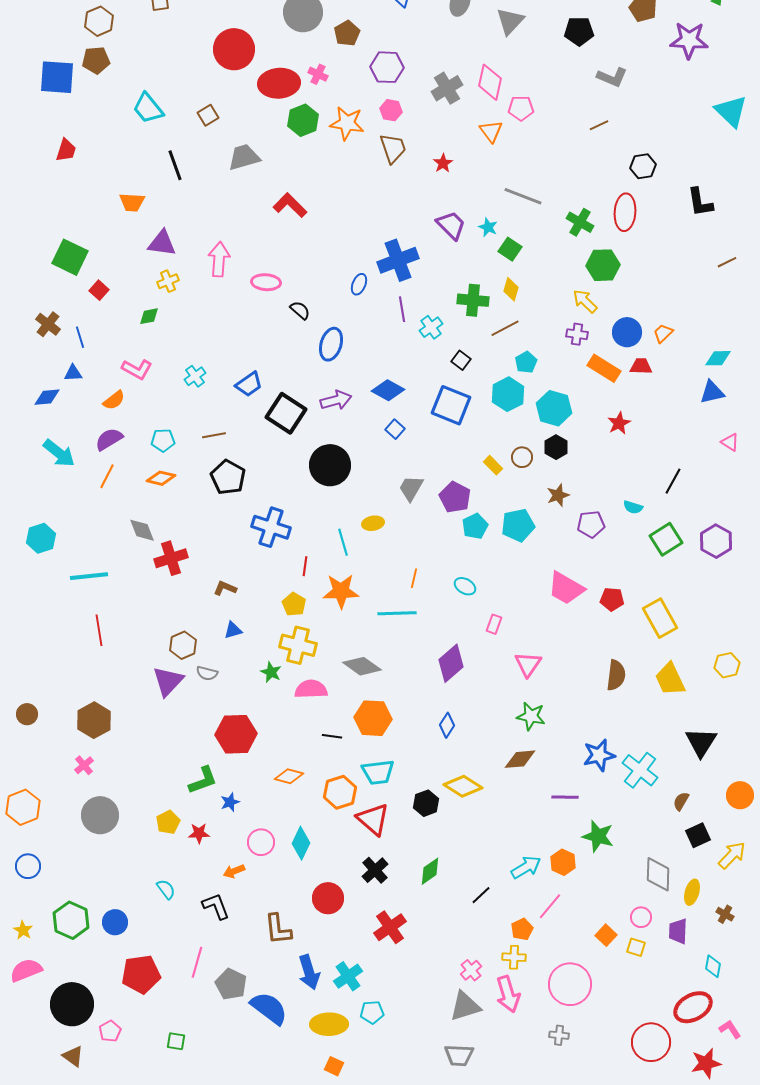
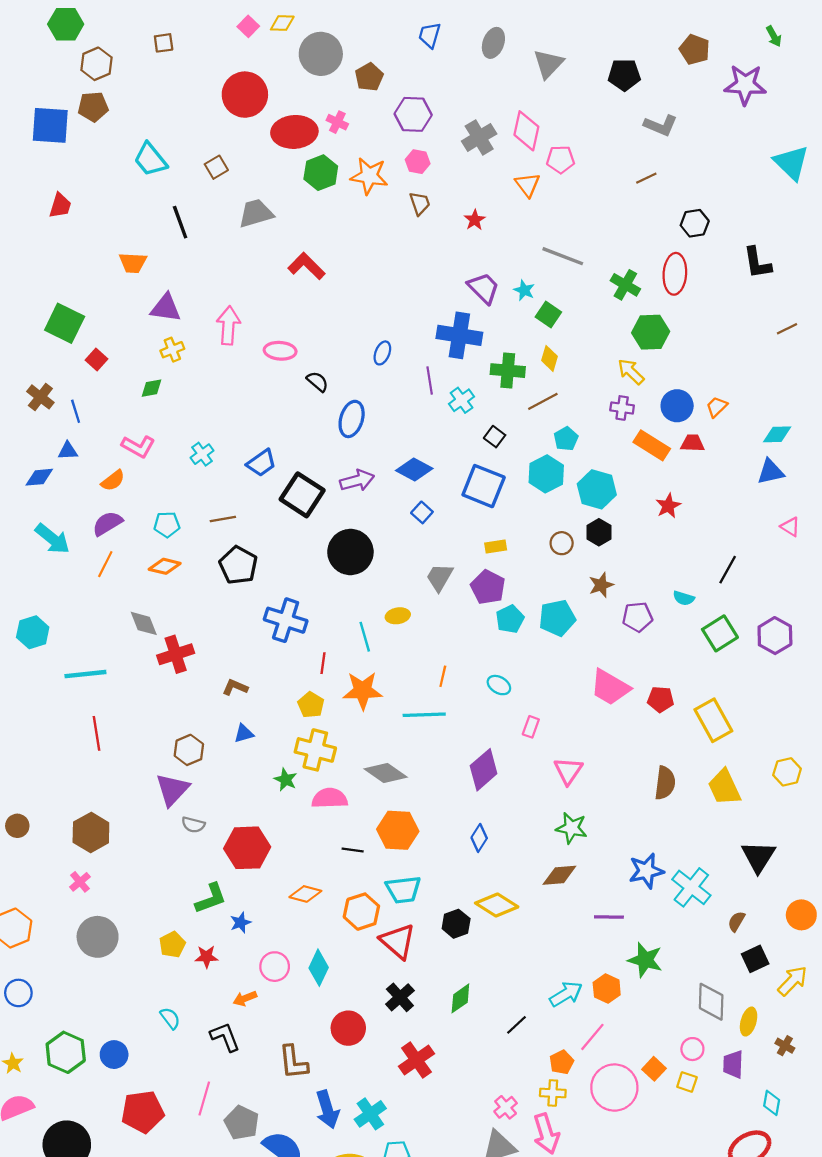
brown trapezoid: (393, 148) -> (420, 203), size x0.7
blue cross: (398, 260) -> (459, 335), moved, turned 30
yellow rectangle: (493, 465) -> (496, 547), moved, turned -54
gray semicircle: (207, 673) -> (193, 825), moved
pink circle: (570, 984) -> (614, 1088), moved

